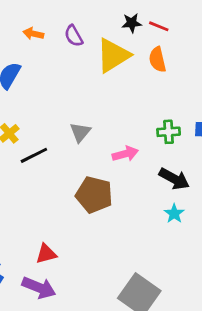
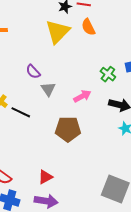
purple semicircle: (74, 36) -> (33, 72), moved
green cross: (169, 132) -> (108, 74), turned -35
black line: (34, 155) -> (21, 112), turned 66

